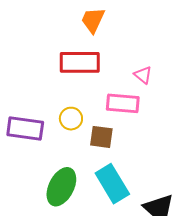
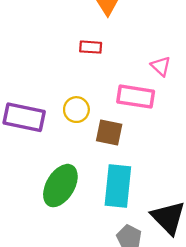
red rectangle: (80, 62) -> (91, 47), size x0.5
cyan rectangle: (112, 184) -> (118, 186), turned 33

